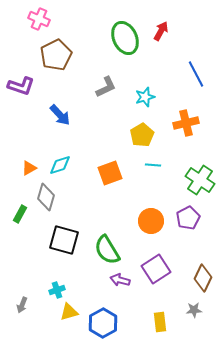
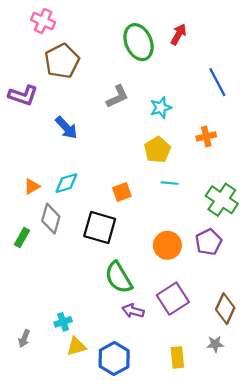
orange cross: (186, 123) -> (206, 136), size x0.7
orange square: (110, 173) -> (122, 192), size x0.7
black square: (64, 240) -> (100, 228), moved

